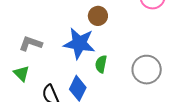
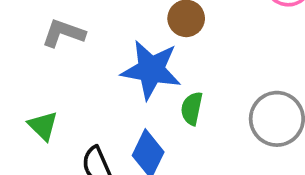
gray L-shape: (31, 44) -> (63, 33), moved

